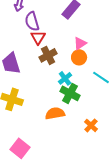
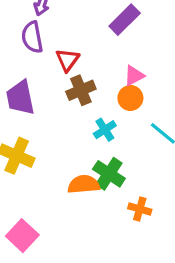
purple semicircle: (32, 21) -> (32, 37), moved
green cross: (70, 93) -> (109, 174), moved
orange cross: (91, 125) -> (140, 209), turned -32

